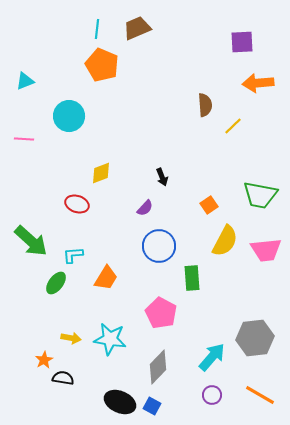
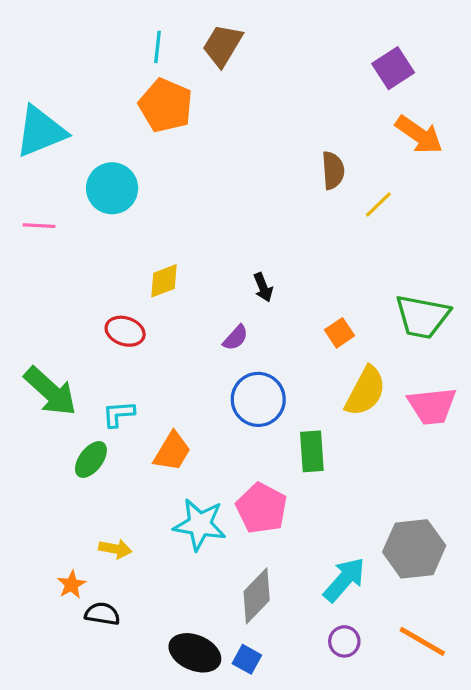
brown trapezoid: (137, 28) -> (223, 45), turned -36
purple square: (242, 42) -> (393, 68), turned -30
cyan triangle: (25, 81) -> (41, 131), size x1.8
orange arrow: (258, 83) -> (419, 135), turned -140
cyan star: (110, 339) -> (200, 524), moved

